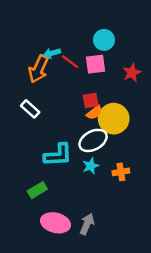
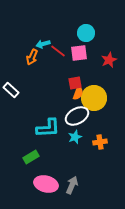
orange arrow: (39, 69) -> (32, 57), size x0.7
white rectangle: (30, 109) -> (11, 90), moved
orange semicircle: (94, 113) -> (78, 93), turned -32

